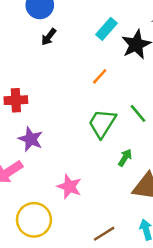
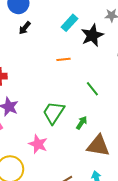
orange line: (100, 76) -> (63, 59), turned 40
green trapezoid: (102, 123) -> (54, 113), moved

